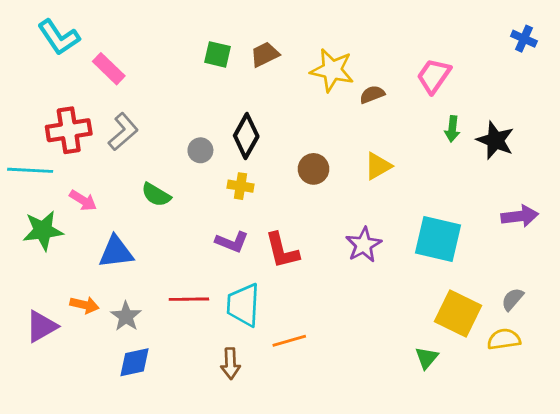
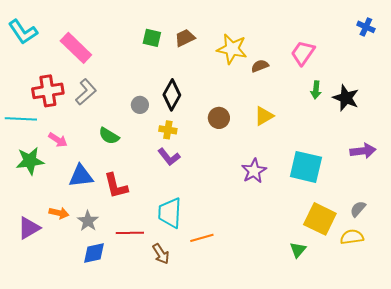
cyan L-shape: (59, 37) -> (23, 32), moved
pink rectangle: (109, 69) -> (76, 48), size x1.4
purple L-shape: (232, 242) -> (169, 157), moved, turned 30
red L-shape: (282, 251) -> (116, 186), moved
red line: (189, 299) -> (130, 233), moved
brown arrow: (230, 364) -> (161, 254), turned -30

